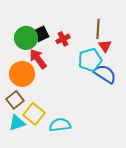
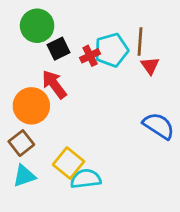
green circle: (26, 38) -> (37, 26), moved
cyan pentagon: (90, 60) -> (111, 50), moved
blue semicircle: (105, 74) -> (159, 126), moved
yellow square: (34, 114) -> (69, 163), moved

